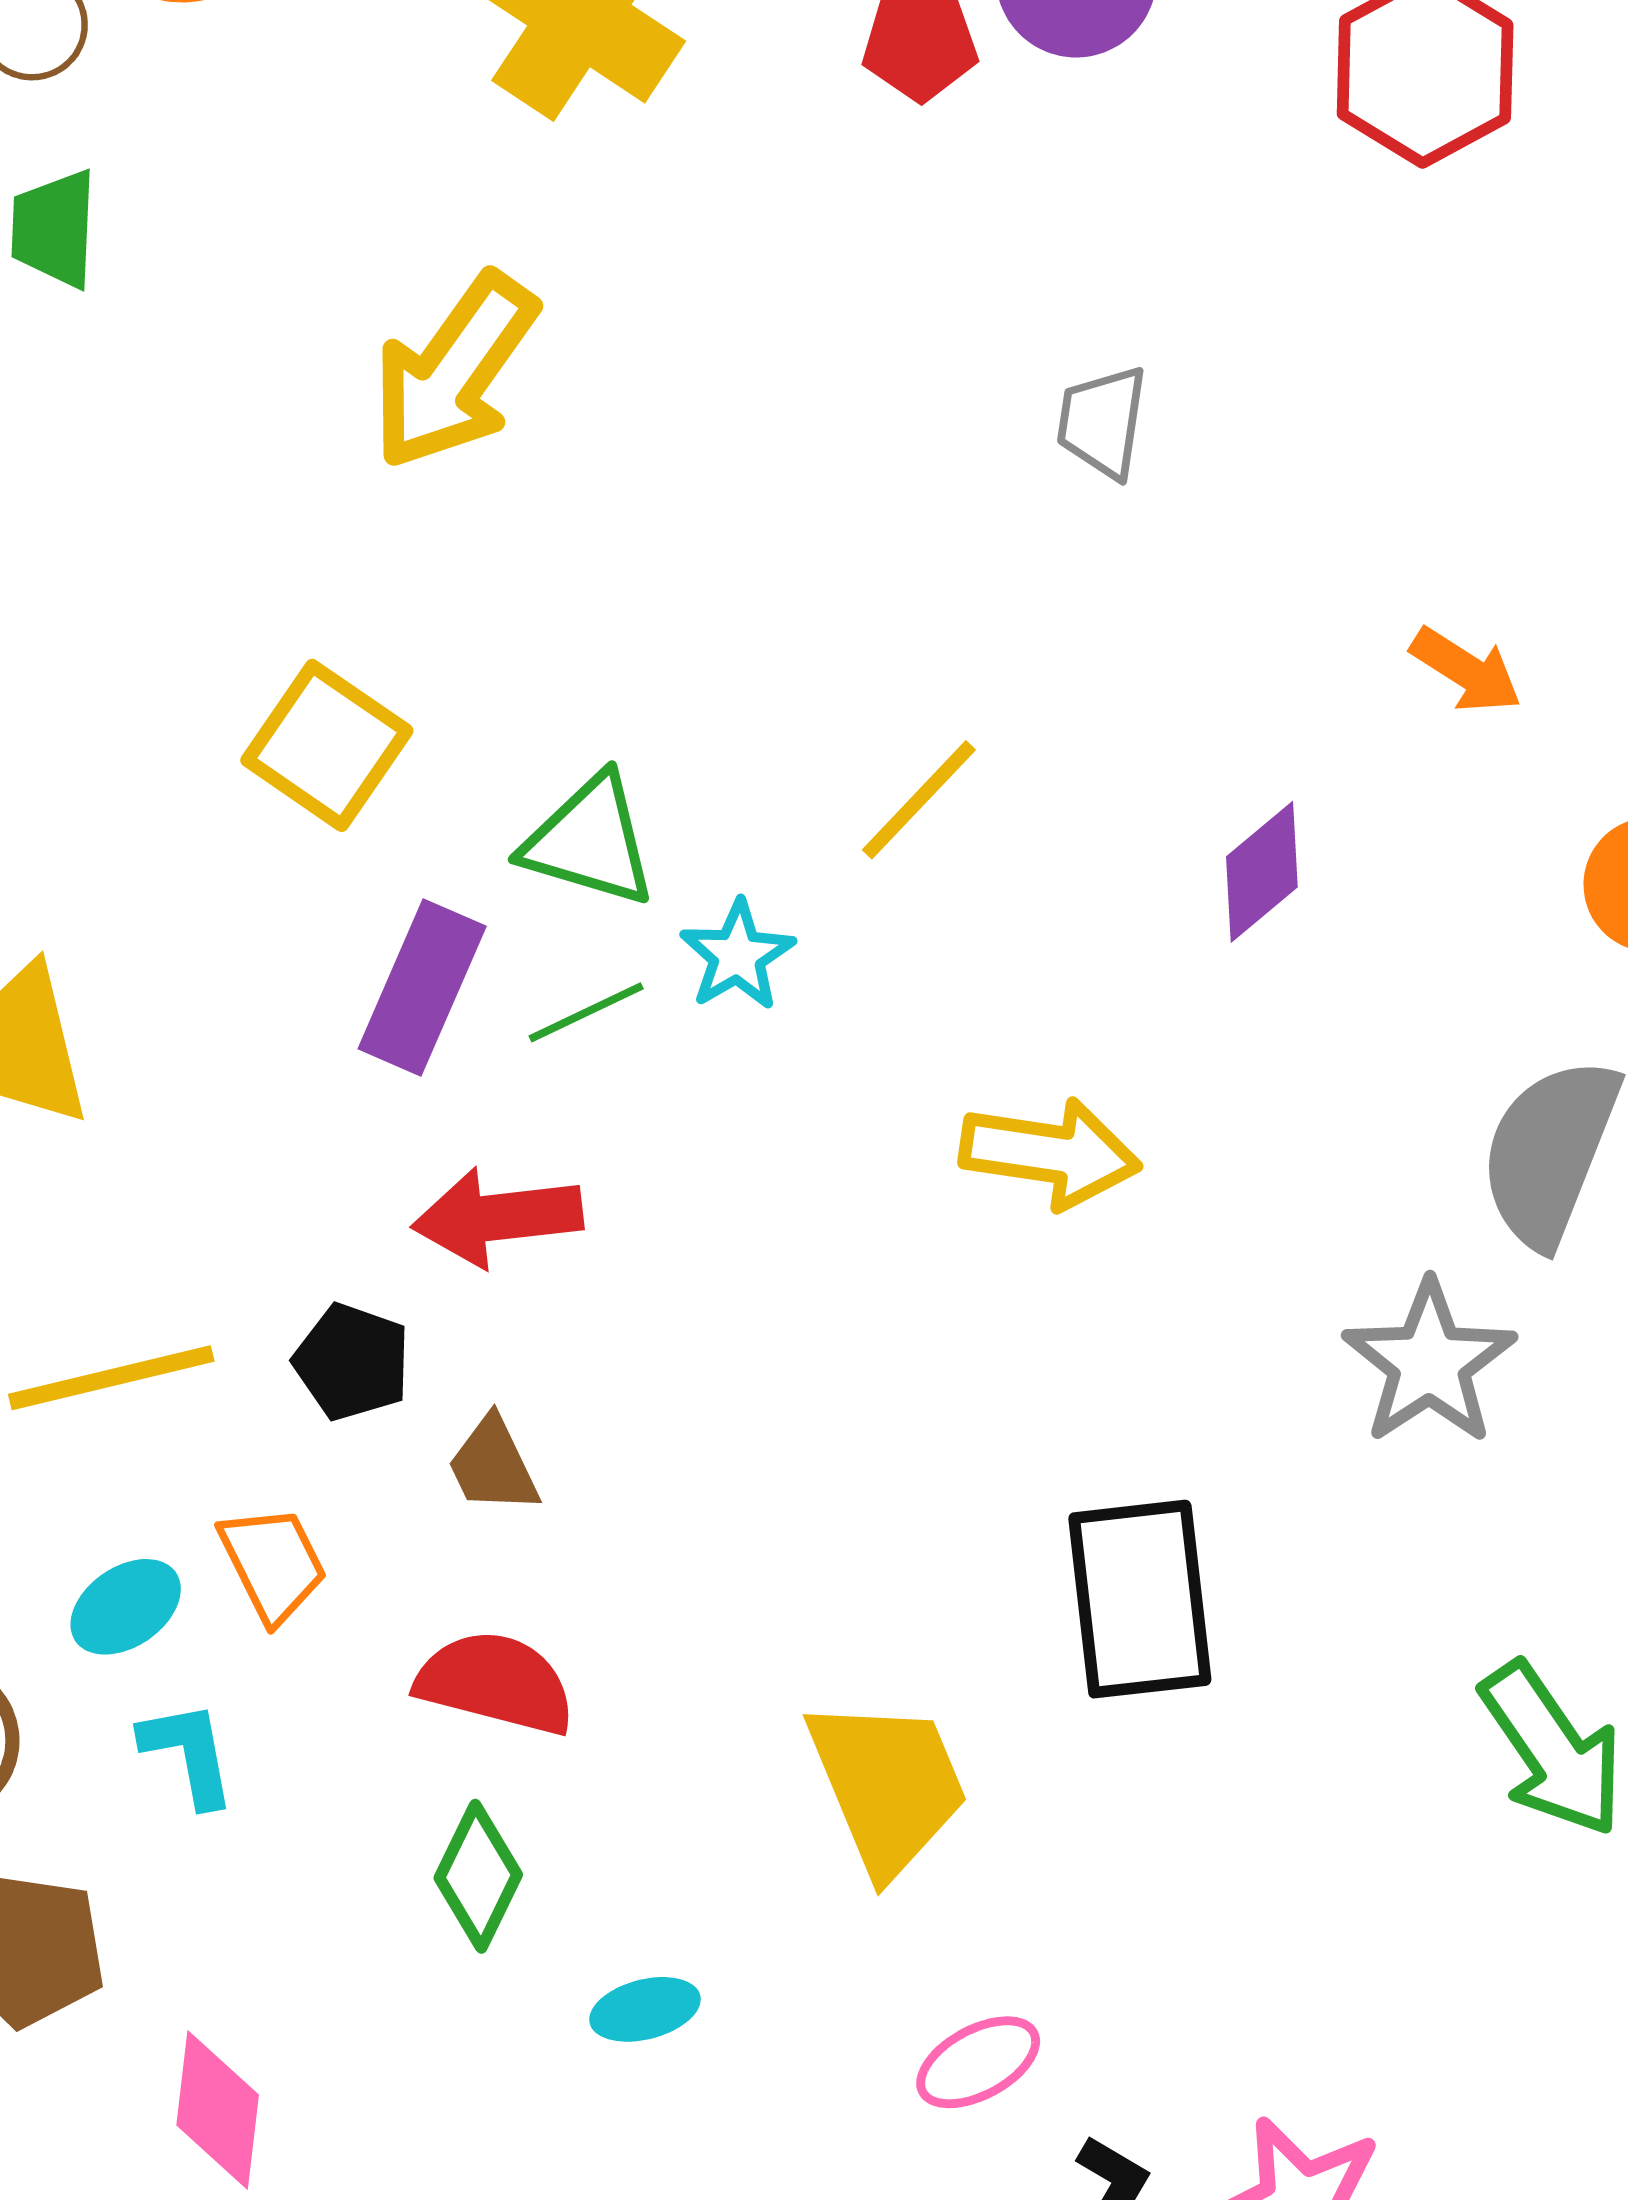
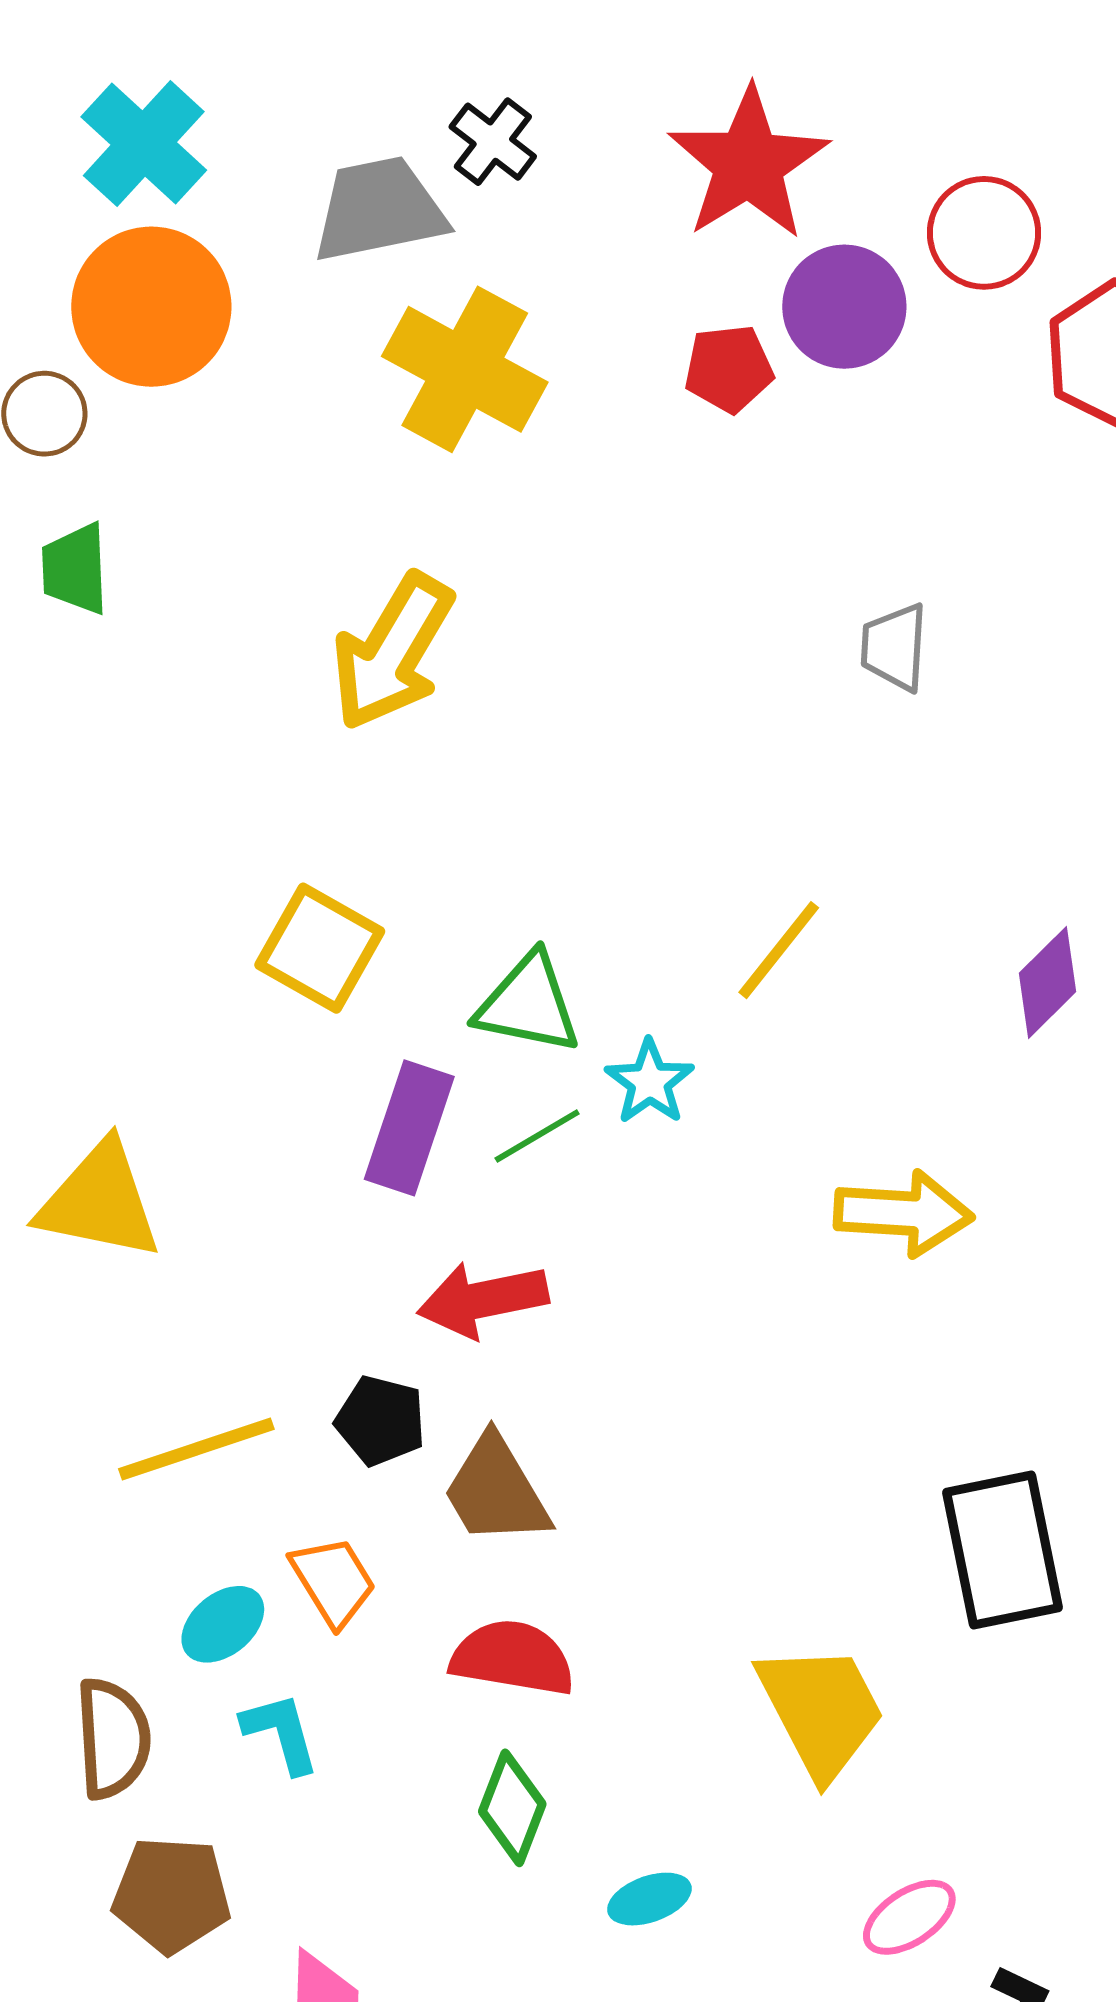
brown trapezoid: (493, 1465) -> (496, 1491), size x1.5

